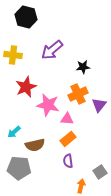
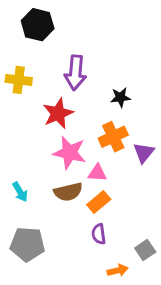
purple arrow: (52, 50) -> (75, 73), turned -45
red star: (26, 87) -> (58, 113), moved
cyan arrow: (14, 132) -> (20, 192), turned -80
brown semicircle: (35, 145) -> (68, 192), moved
orange arrow: (81, 186) -> (118, 270), turned 64

